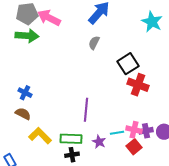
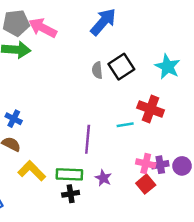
cyan star: (152, 22) -> (167, 67), moved
gray semicircle: (94, 43) -> (97, 70), moved, turned -32
black square: (128, 64) -> (121, 67), moved
cyan line: (117, 133) -> (125, 125), moved

